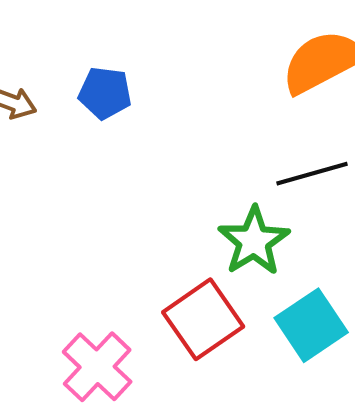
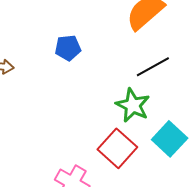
blue pentagon: (105, 93) -> (68, 48), moved

